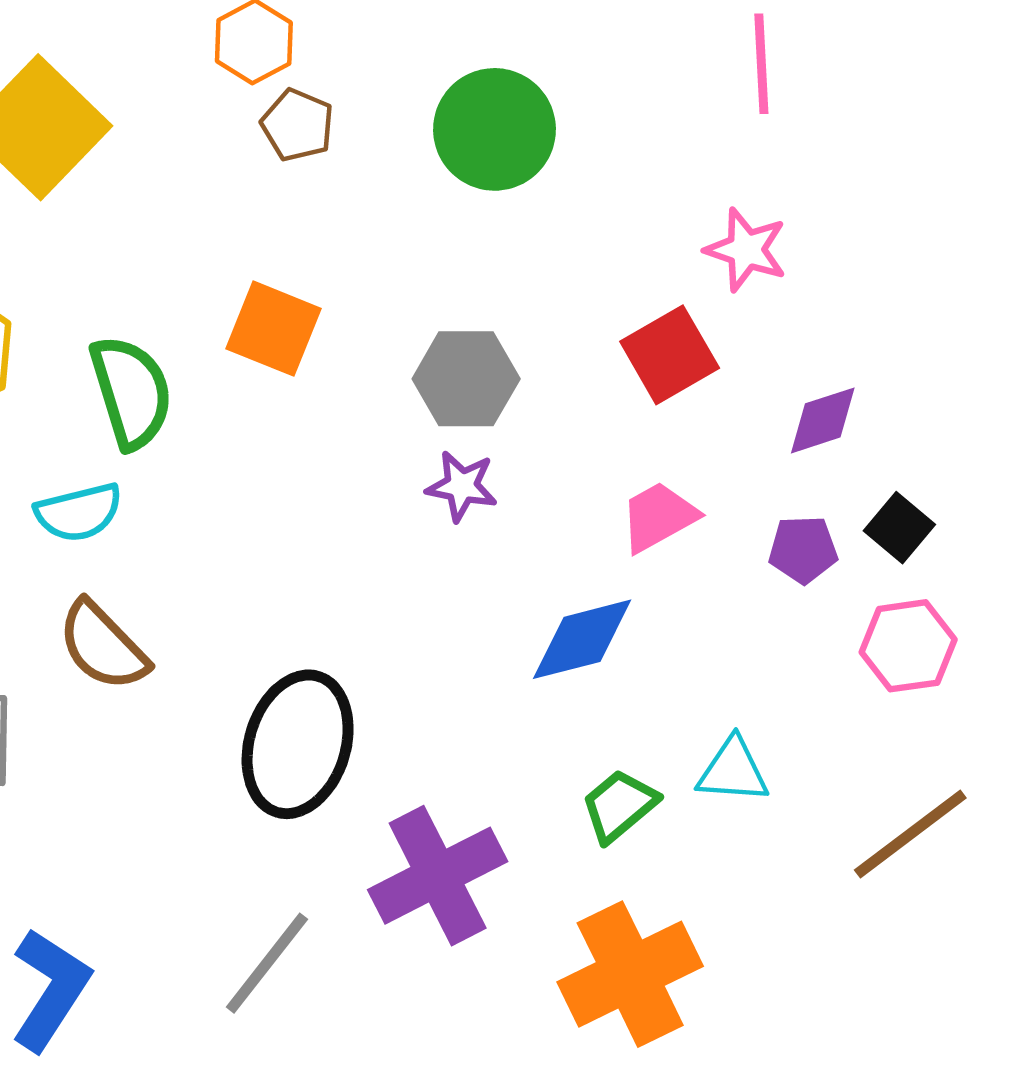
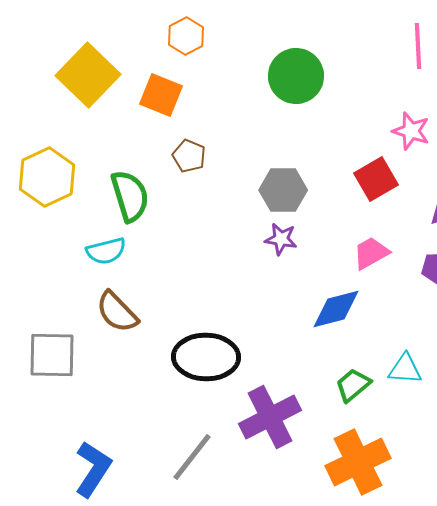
brown pentagon: (298, 125) -> (189, 156), moved
orange square: (273, 329) -> (161, 95), moved
black ellipse: (298, 744) -> (206, 357), turned 74

